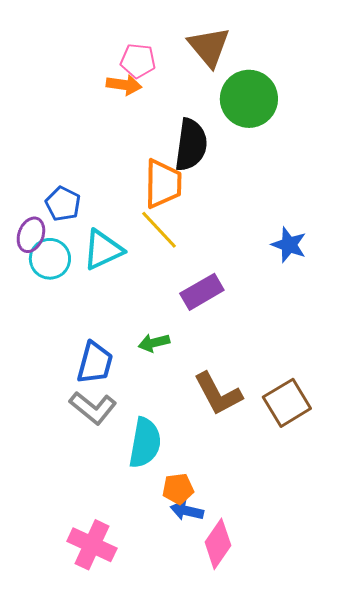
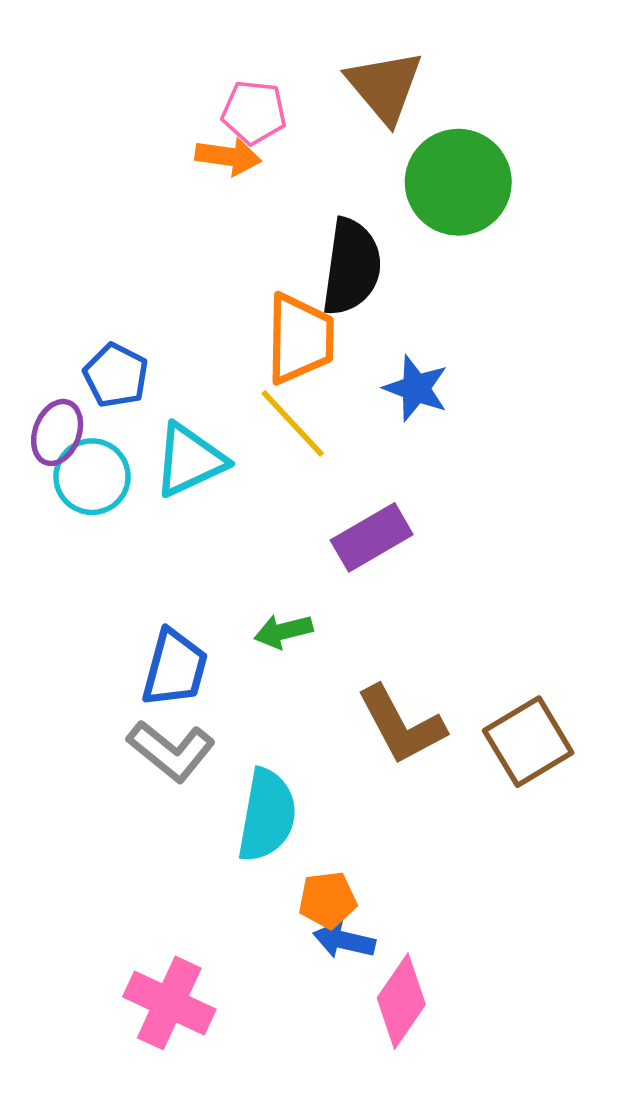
blue star: (289, 245) -> (416, 388), moved

